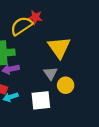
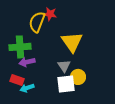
yellow semicircle: (21, 26) -> (37, 22), turned -35
white square: (41, 100) -> (66, 84), moved

